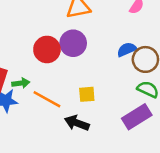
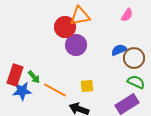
red circle: (47, 49) -> (65, 27), moved
green arrow: (21, 83) -> (34, 77), turned 56

